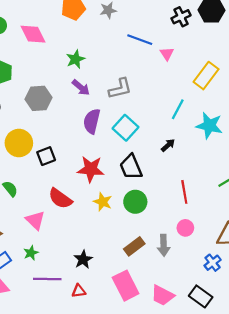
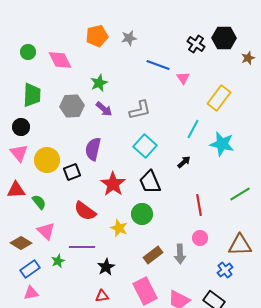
black cross: (181, 17) -> (196, 44), turned -30
gray hexagon: (38, 98) -> (72, 106), moved
purple semicircle: (92, 121) -> (93, 149), moved
red star: (91, 169) -> (113, 184), turned 30
yellow star: (103, 202) -> (119, 228), moved
green circle: (135, 202) -> (142, 214), moved
pink triangle: (35, 220) -> (46, 231), moved
purple line: (47, 279) -> (82, 247), moved

